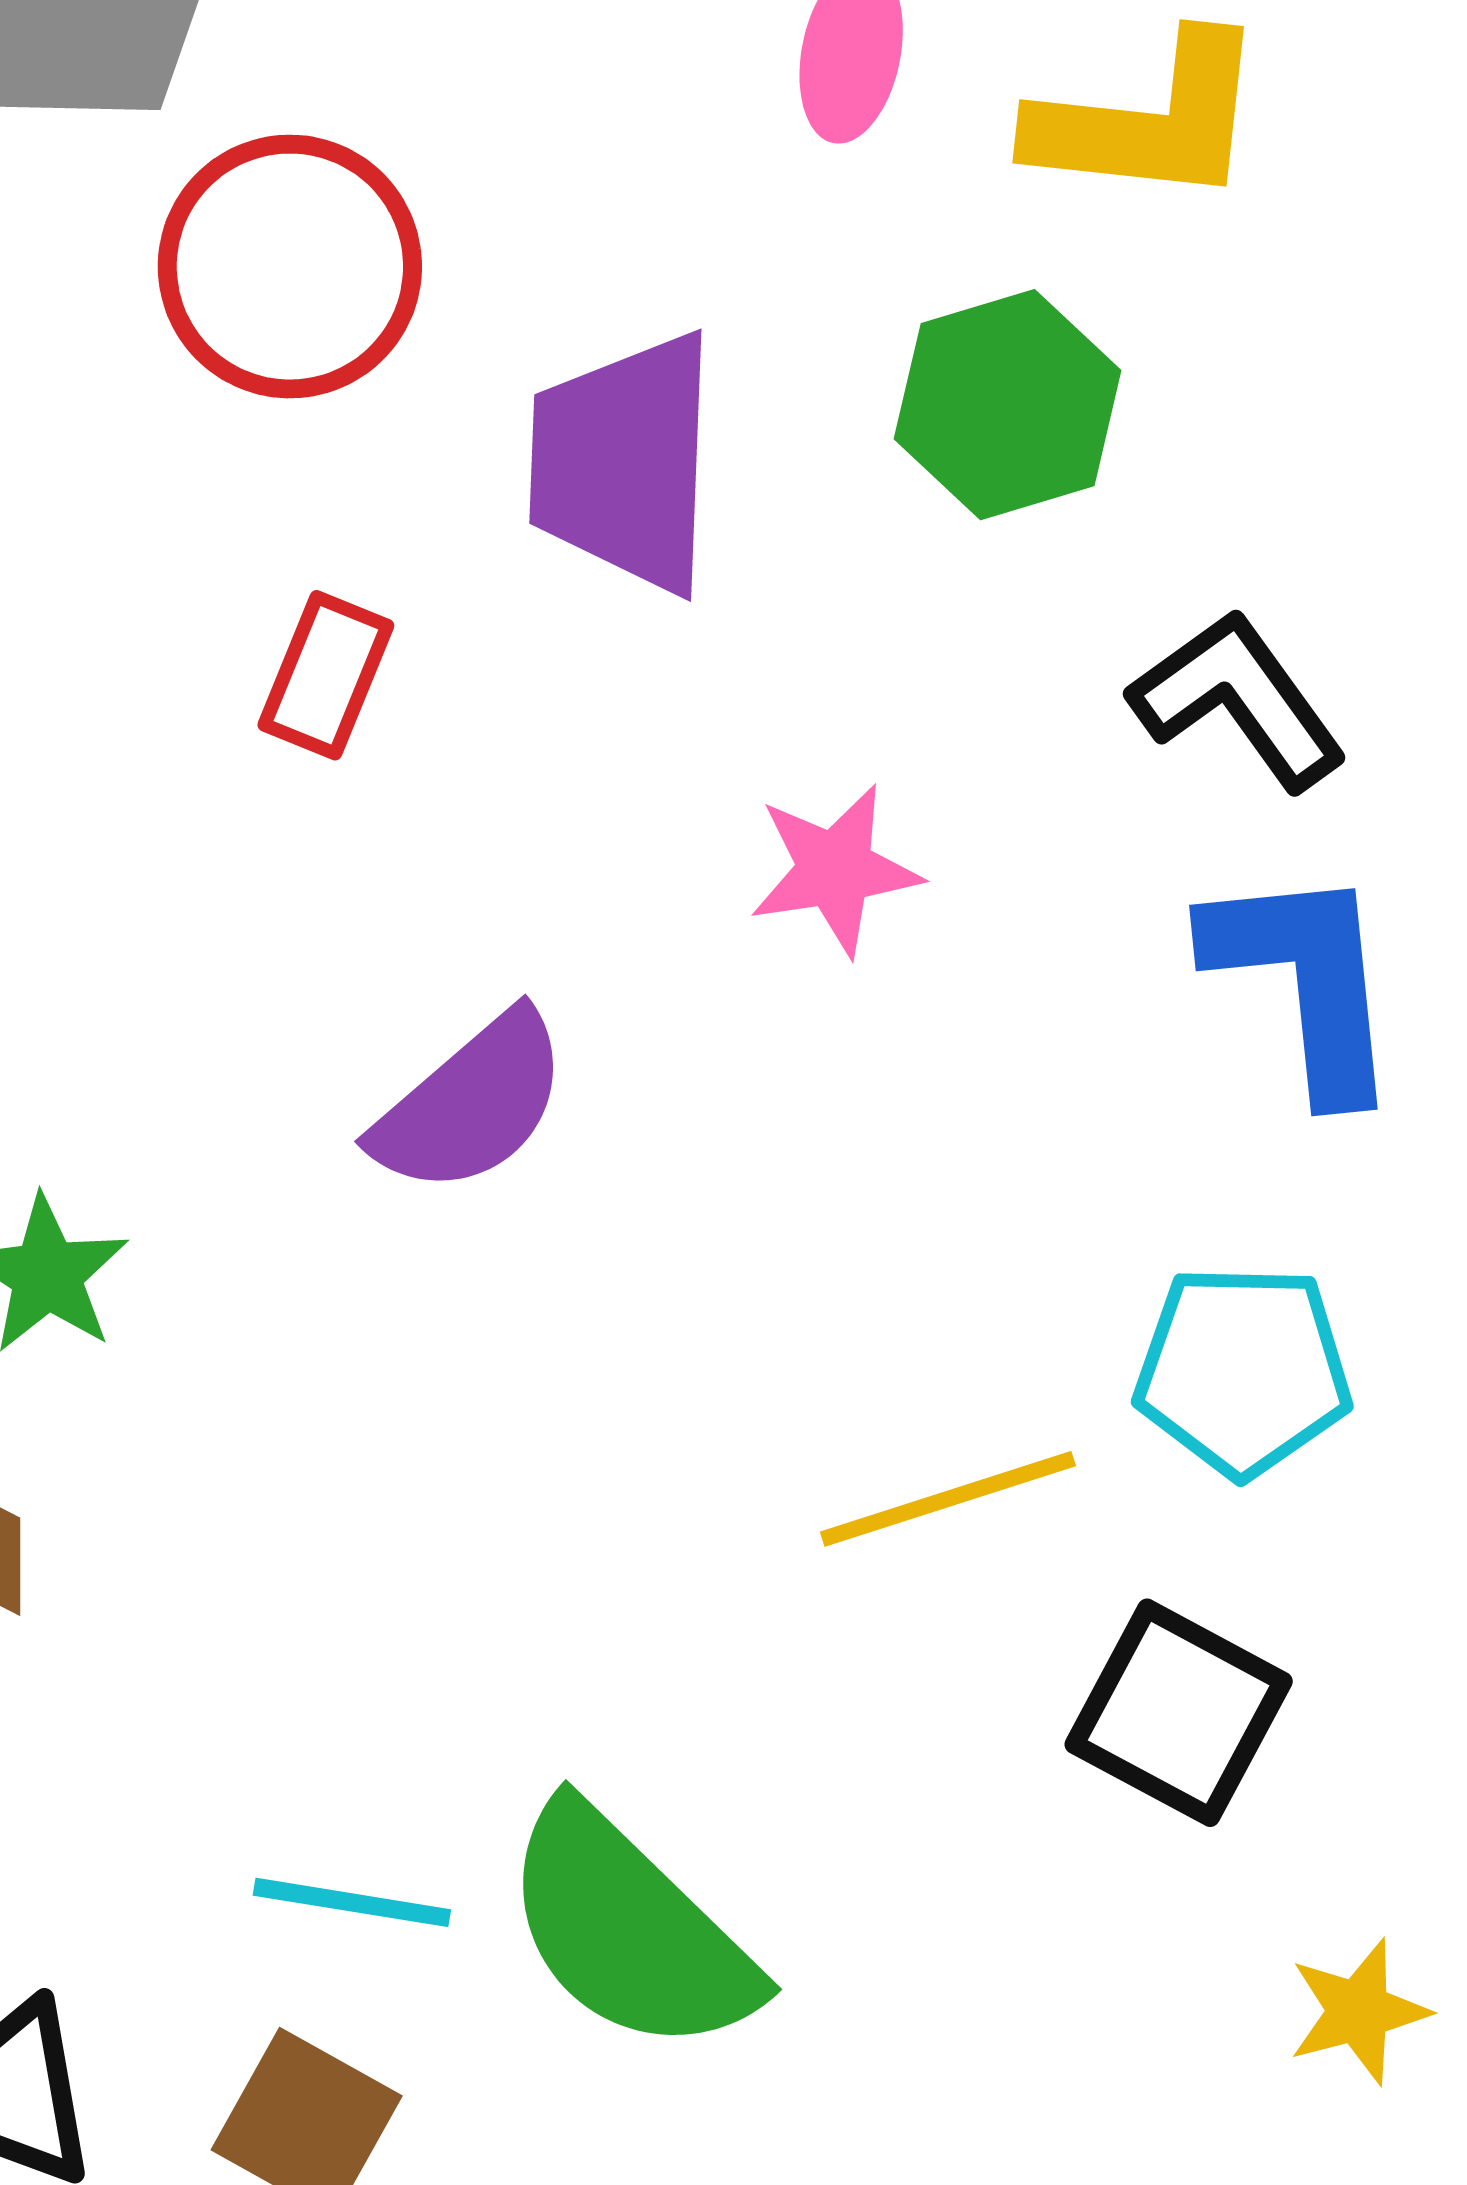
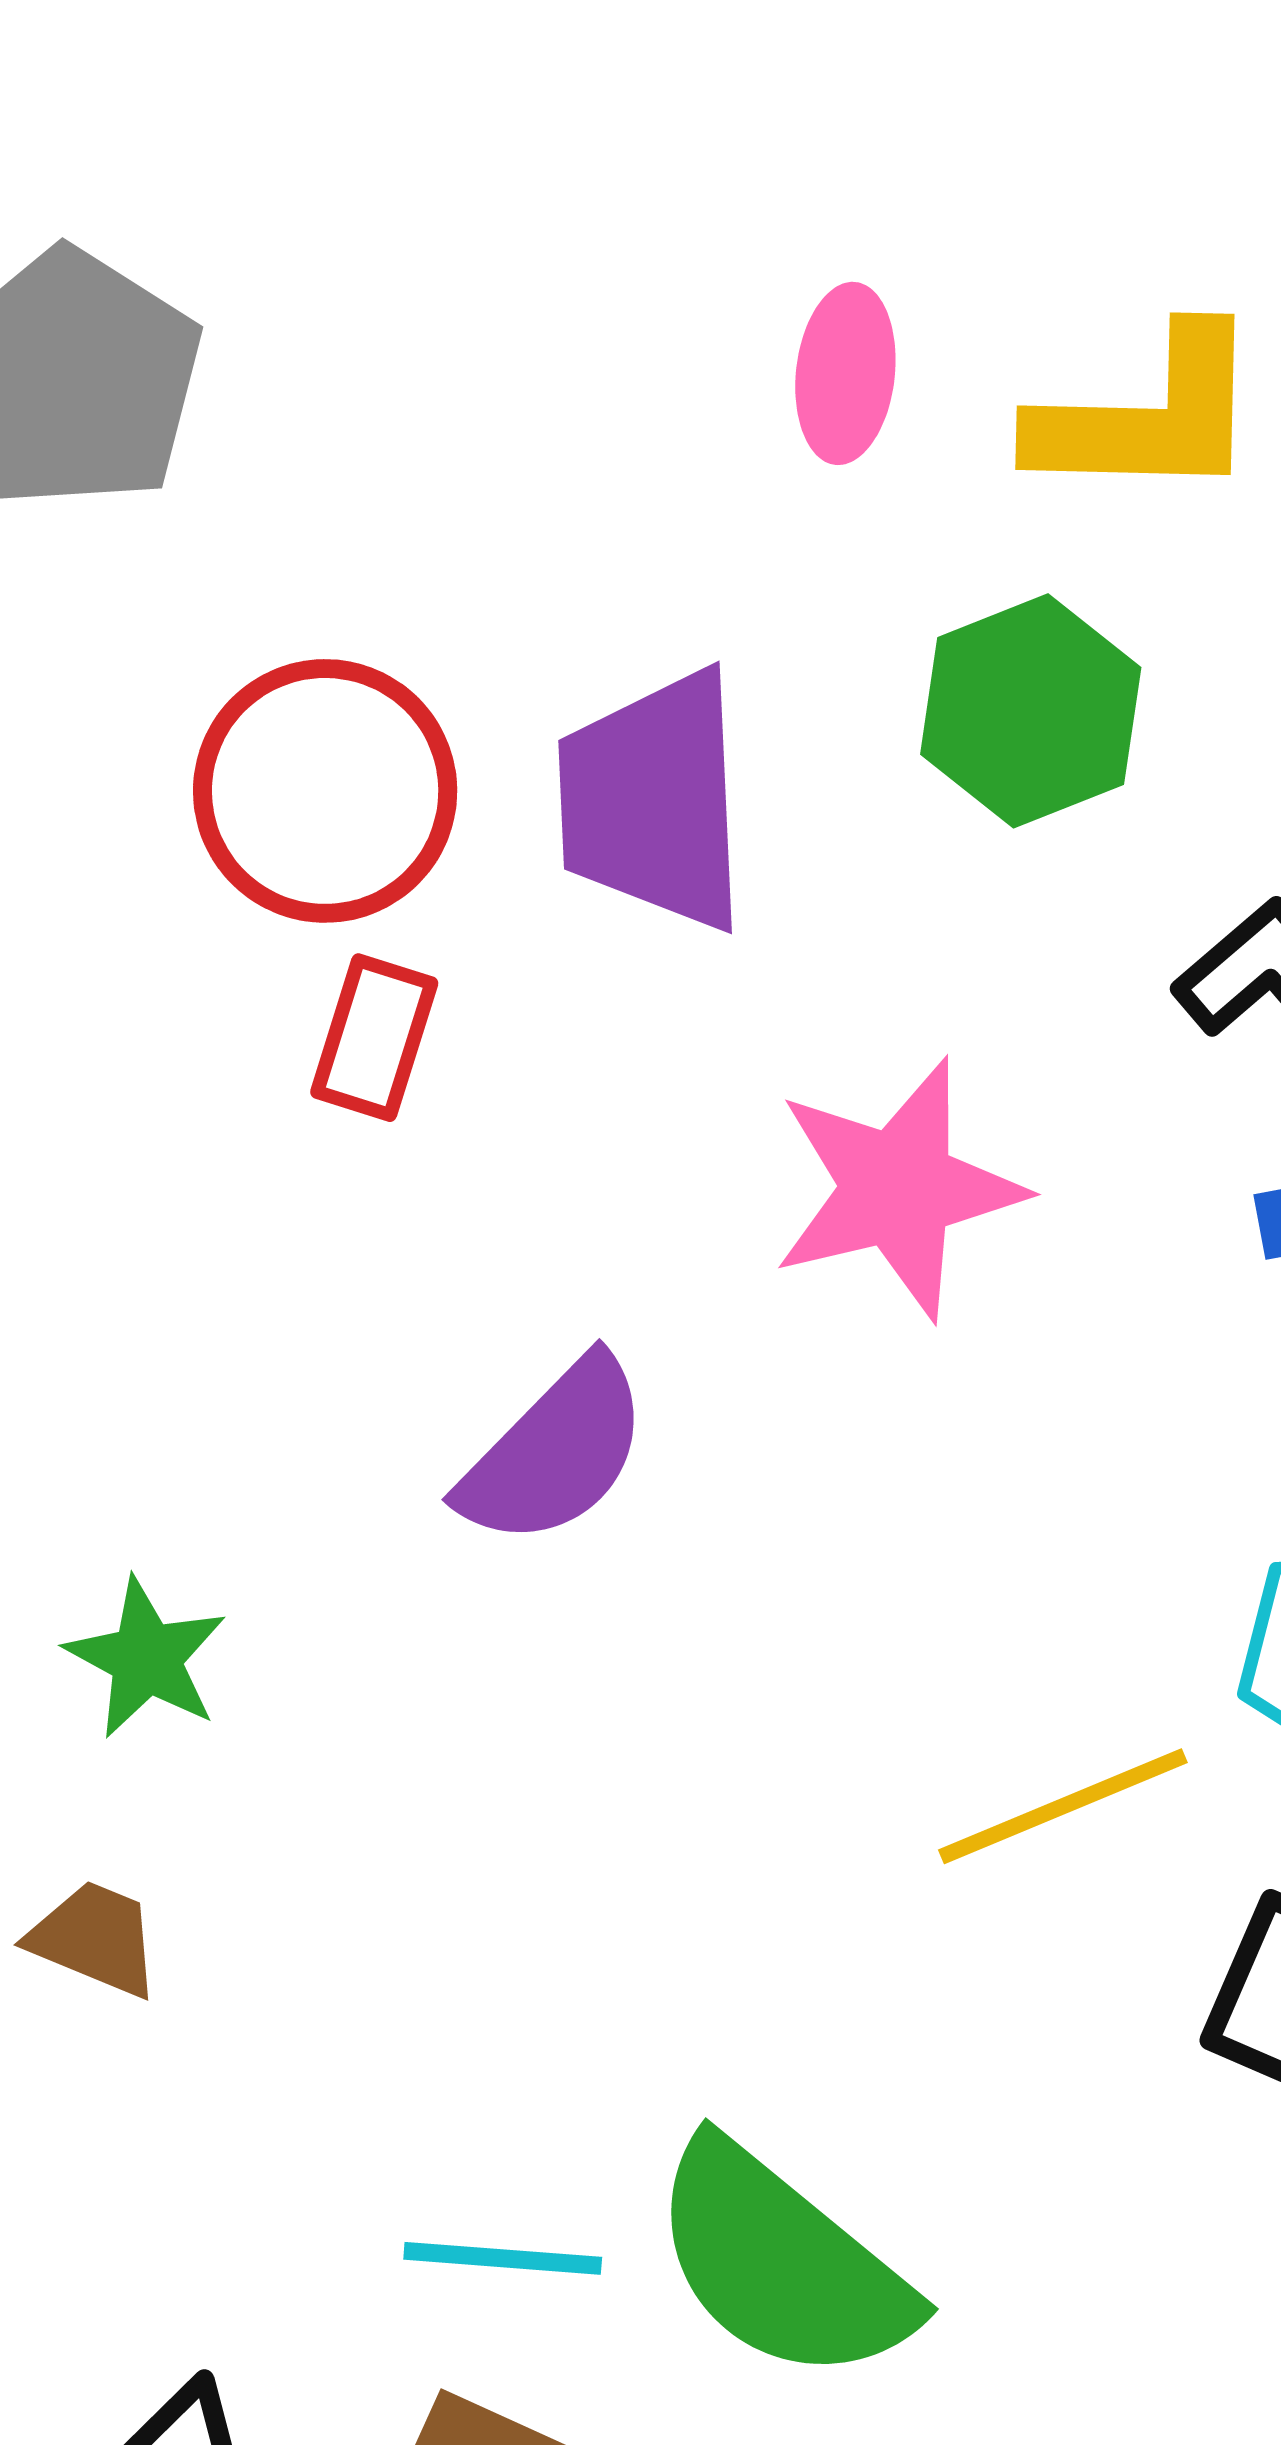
red circle: (290, 267) -> (325, 791), moved
pink star: (835, 870) -> (898, 1189), size x1.5

